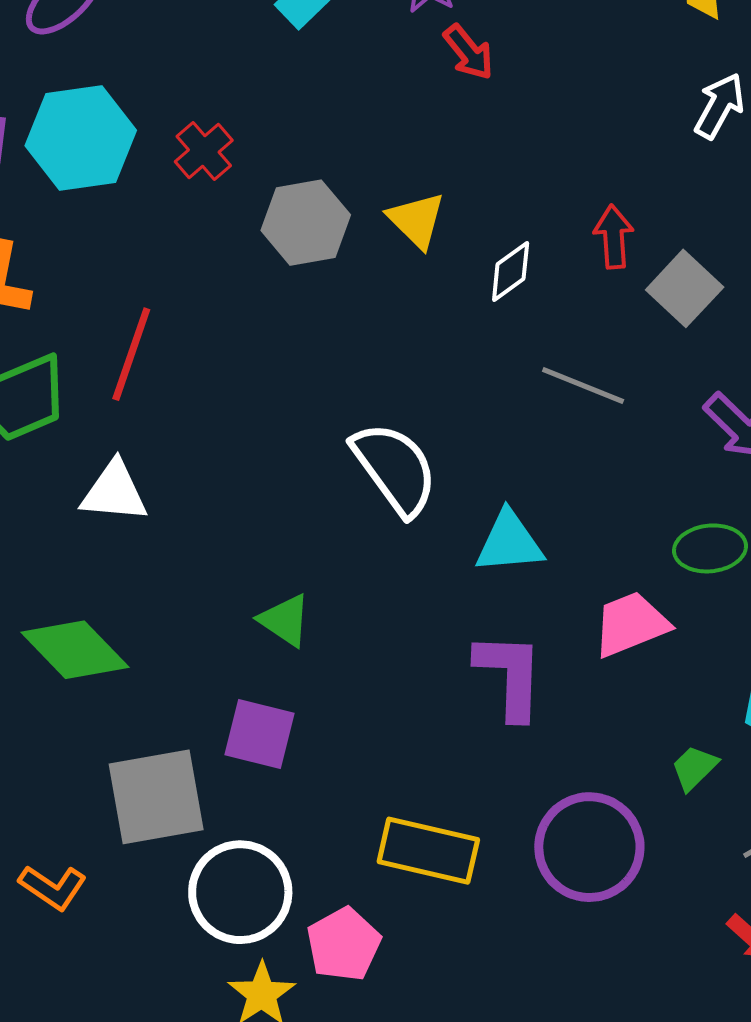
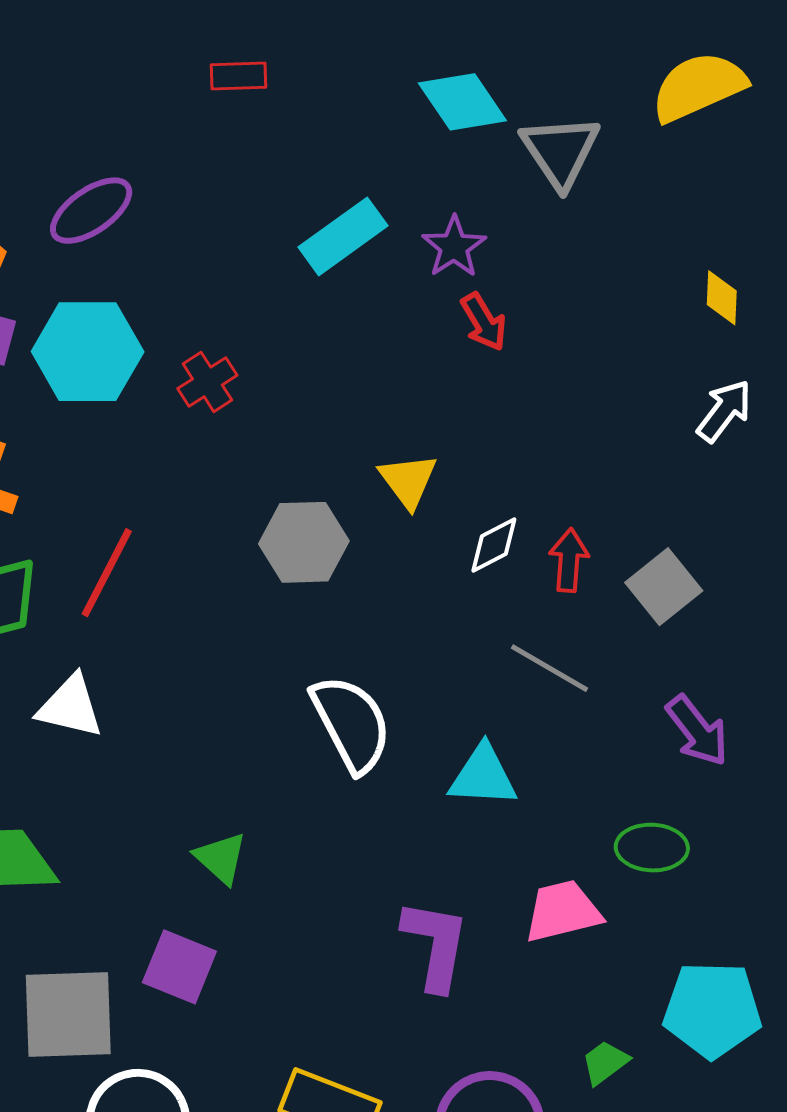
gray hexagon: (306, 223) -> (304, 542), moved
red arrow: (614, 237) -> (569, 560), moved
cyan triangle: (509, 542) -> (483, 776), moved

